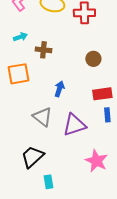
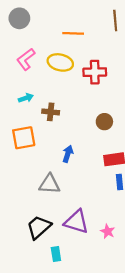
gray triangle: (42, 117) -> (50, 184), turned -35
purple triangle: (74, 125) -> (76, 222), moved, turned 35
pink star: (96, 161) -> (108, 231), size x0.6

